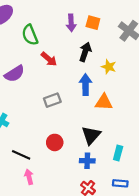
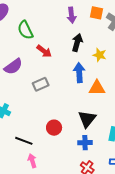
purple arrow: (71, 23) -> (72, 15), moved
orange square: (93, 23) -> (96, 13), moved
gray rectangle: (52, 100) -> (41, 84), moved

